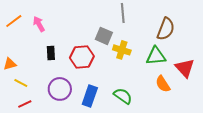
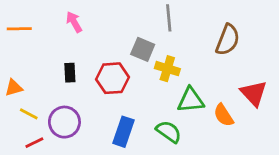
orange line: (14, 21) -> (19, 29), turned 36
pink arrow: (39, 24) -> (74, 22), moved
green triangle: (156, 56) -> (191, 100), moved
purple circle: (60, 89) -> (64, 122), moved

